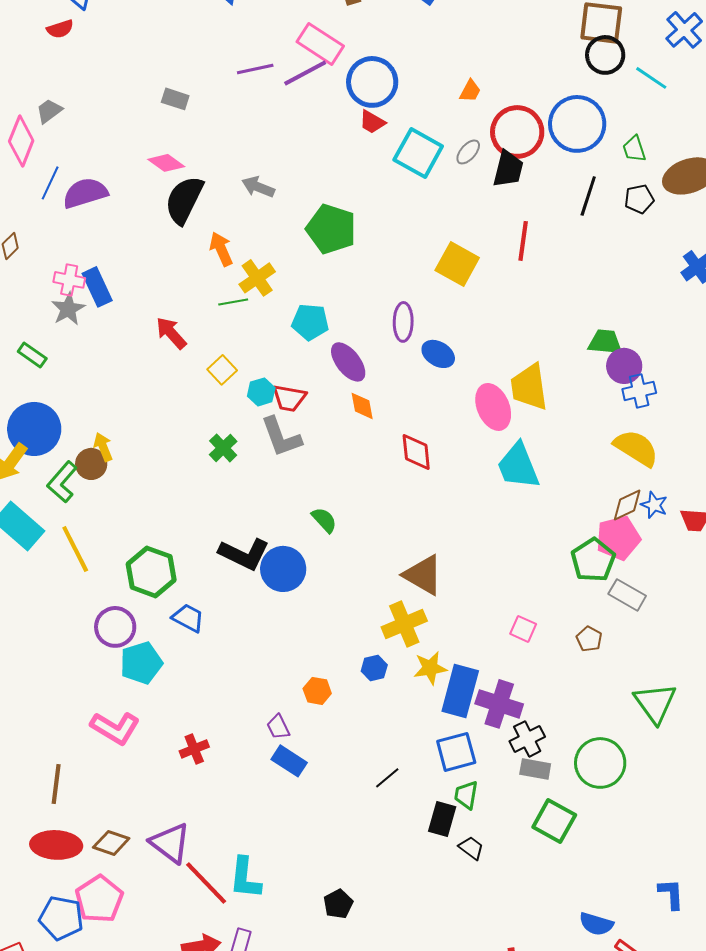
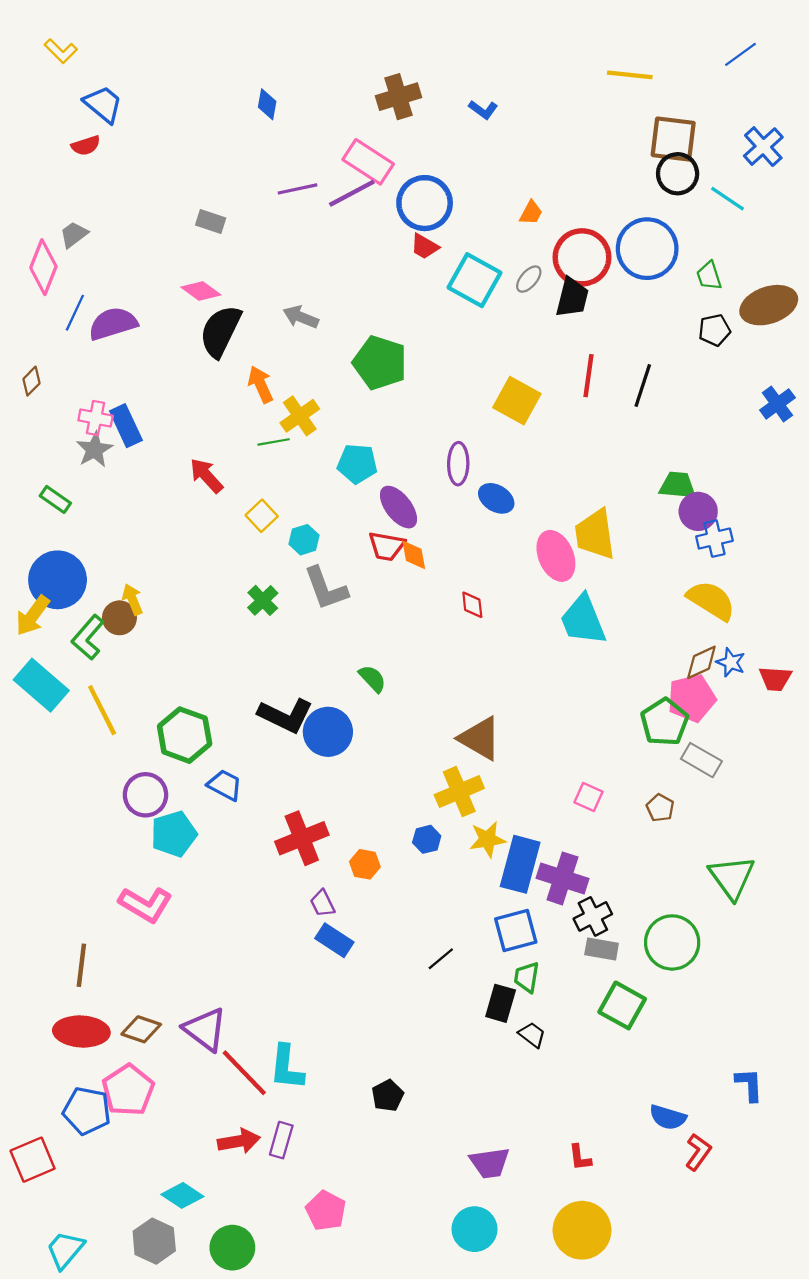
black line: (588, 196) -> (643, 385), moved
red trapezoid: (289, 398) -> (387, 546), moved
red diamond: (416, 452) -> (472, 605), size x0.7
red cross: (194, 749) -> (302, 838), moved, size x1.6

